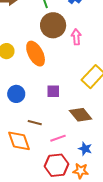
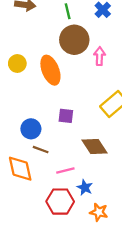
blue circle: (16, 94) -> (31, 129), moved
blue star: (85, 149) -> (85, 188), moved
orange star: (81, 171) -> (99, 212), moved

